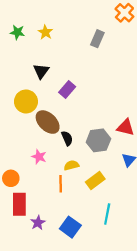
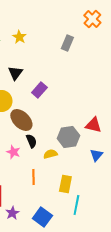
black semicircle: (67, 138) -> (31, 141), moved
yellow semicircle: (71, 165) -> (50, 154), moved
yellow rectangle: (95, 180) -> (65, 184), moved, turned -42

